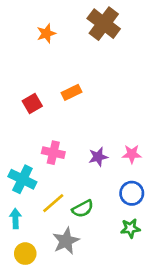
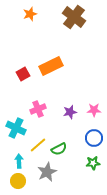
orange star: (46, 33) -> (30, 14), moved
orange rectangle: (71, 92) -> (51, 66), size x1.6
pink cross: (53, 153) -> (38, 109), turned -35
cyan arrow: (15, 219) -> (19, 161), moved

